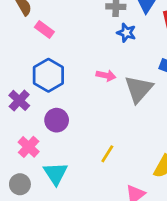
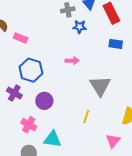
gray triangle: (139, 89) -> (100, 86), moved
cyan triangle: (56, 174) -> (52, 139), turned -36

